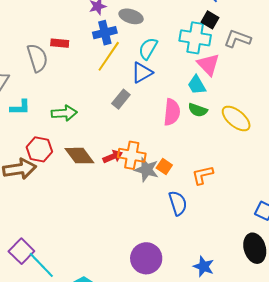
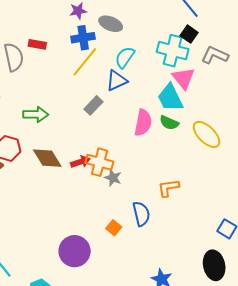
cyan trapezoid: (197, 85) -> (170, 98), size x1.4
orange square: (164, 166) -> (114, 228), moved
gray star: (147, 170) -> (113, 178), size x0.7
purple circle: (146, 258) -> (75, 251), moved

